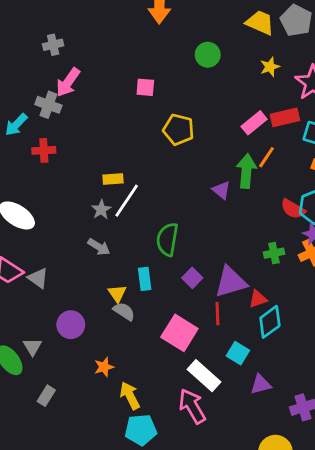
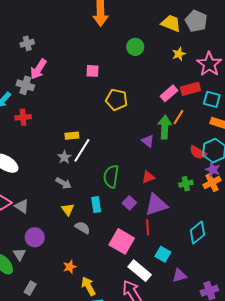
yellow triangle: (117, 293) -> (68, 210), moved
red triangle: (258, 299) -> (148, 177), moved
cyan diamond: (270, 322) -> (197, 233), moved
purple circle: (71, 325) -> (35, 237), moved

